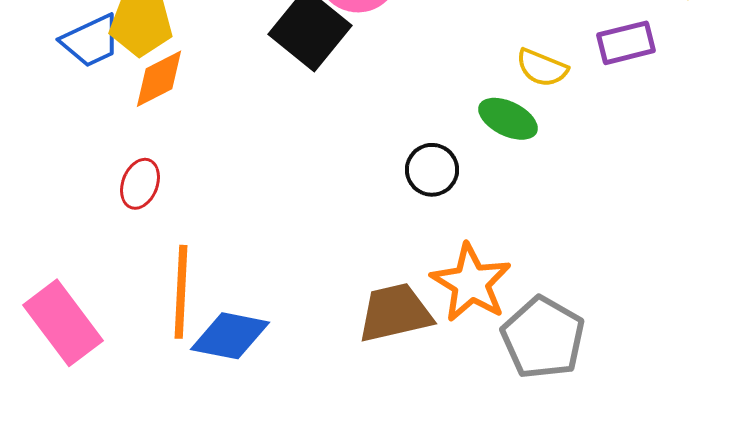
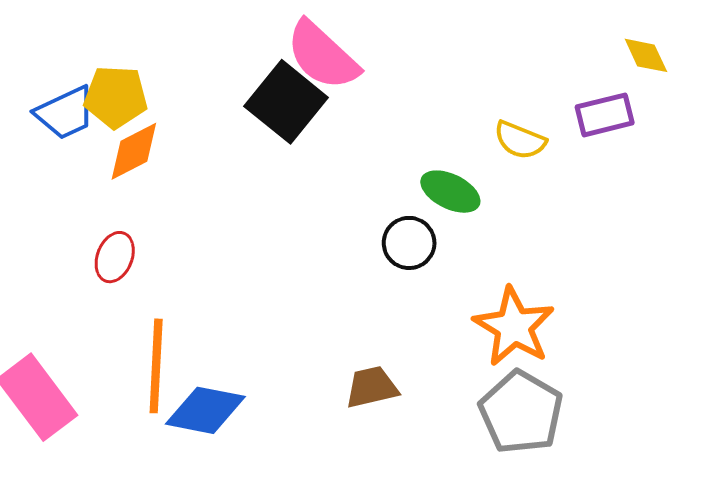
green ellipse: (508, 119) -> (450, 192), moved
orange star: (471, 283) -> (514, 327), moved
brown trapezoid: (395, 313) -> (372, 387), size x0.7

